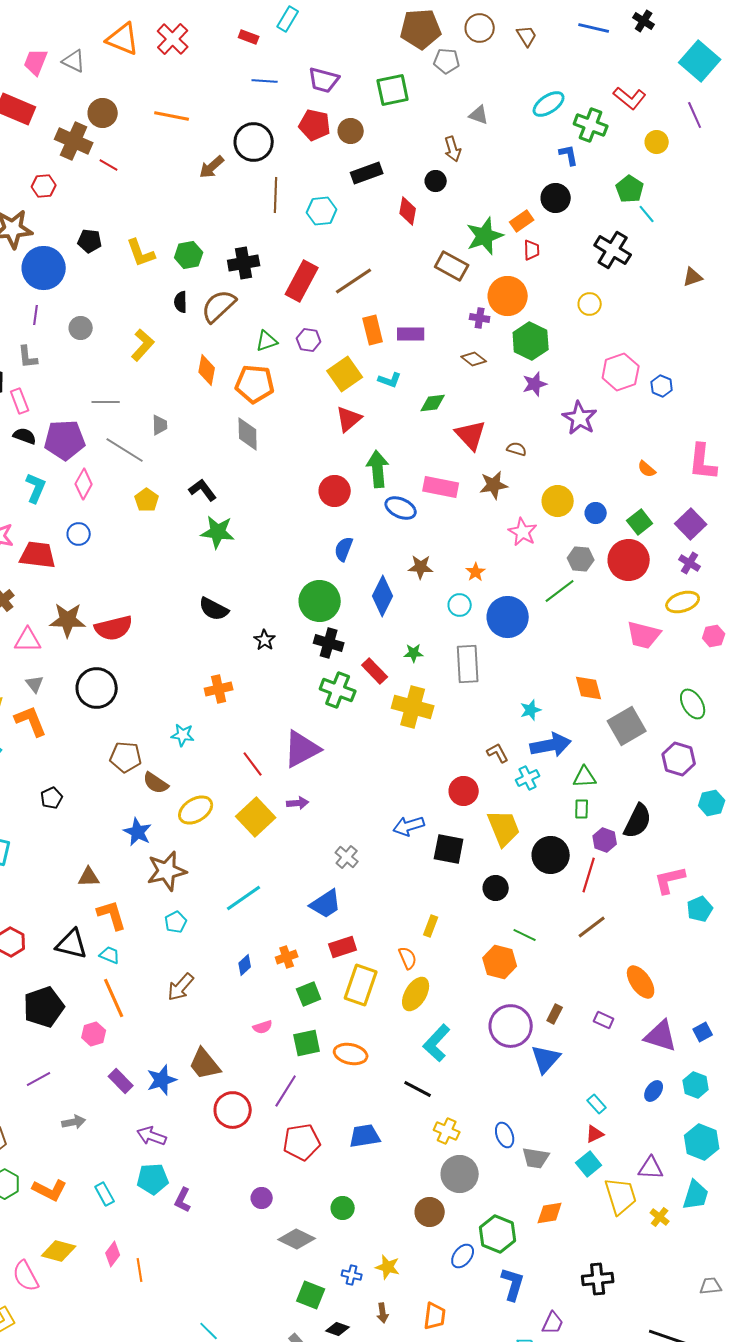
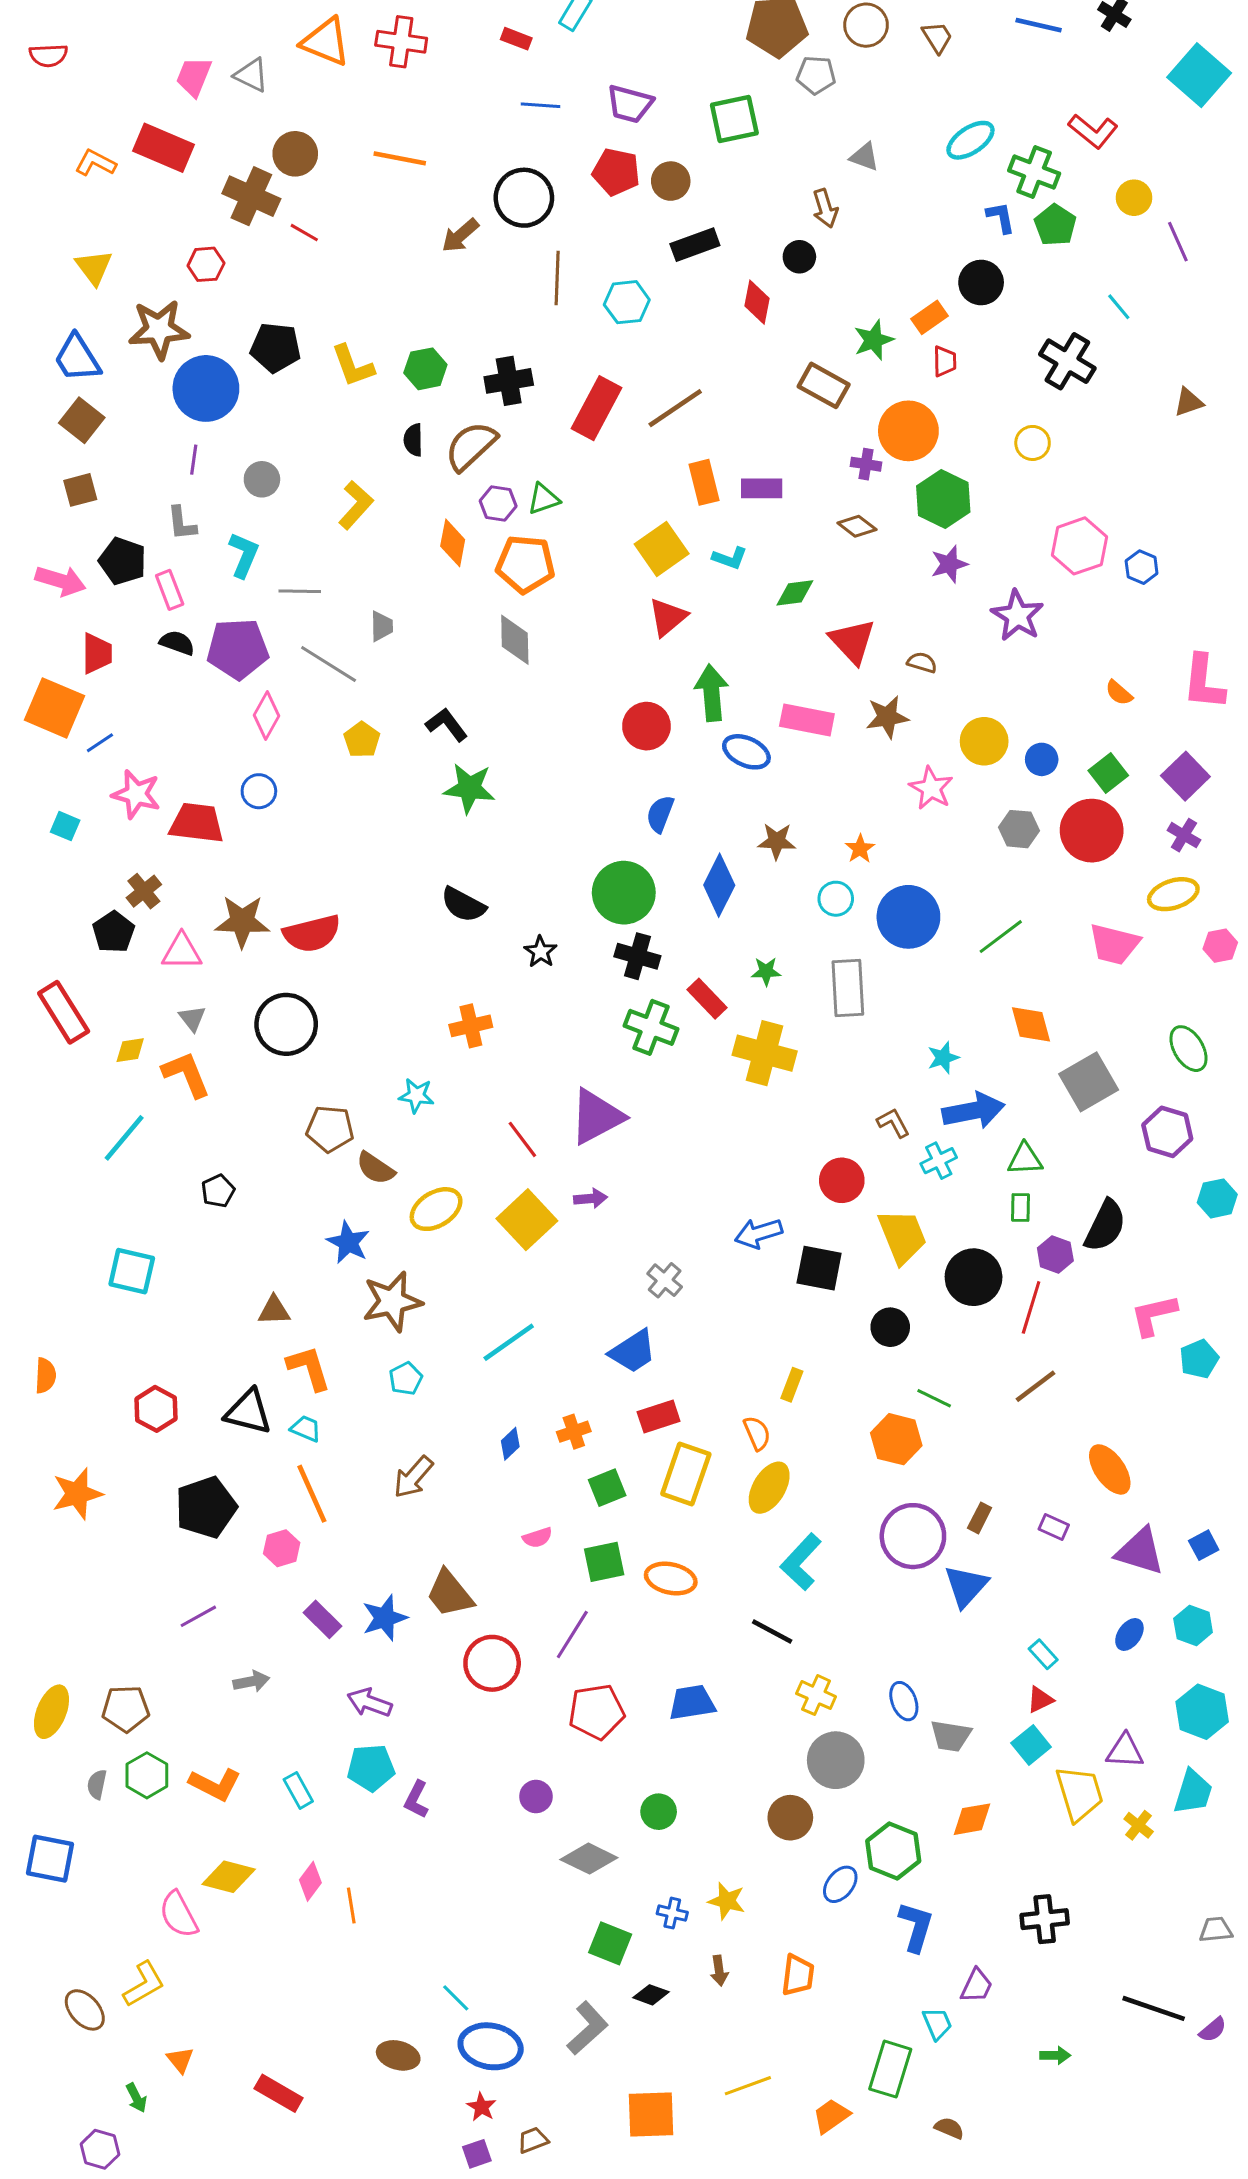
red cross: (173, 39) -> (401, 42), turned -36
purple line: (695, 115) -> (1178, 242), moved
green pentagon: (630, 189) -> (1055, 225), moved
green star: (485, 236) -> (874, 340), size x0.7
black pentagon: (90, 241) -> (276, 348), size x1.4
purple hexagon: (309, 340) -> (498, 504), moved
cyan L-shape: (36, 488) -> (244, 555), moved
green line: (560, 591) -> (1001, 937), moved

